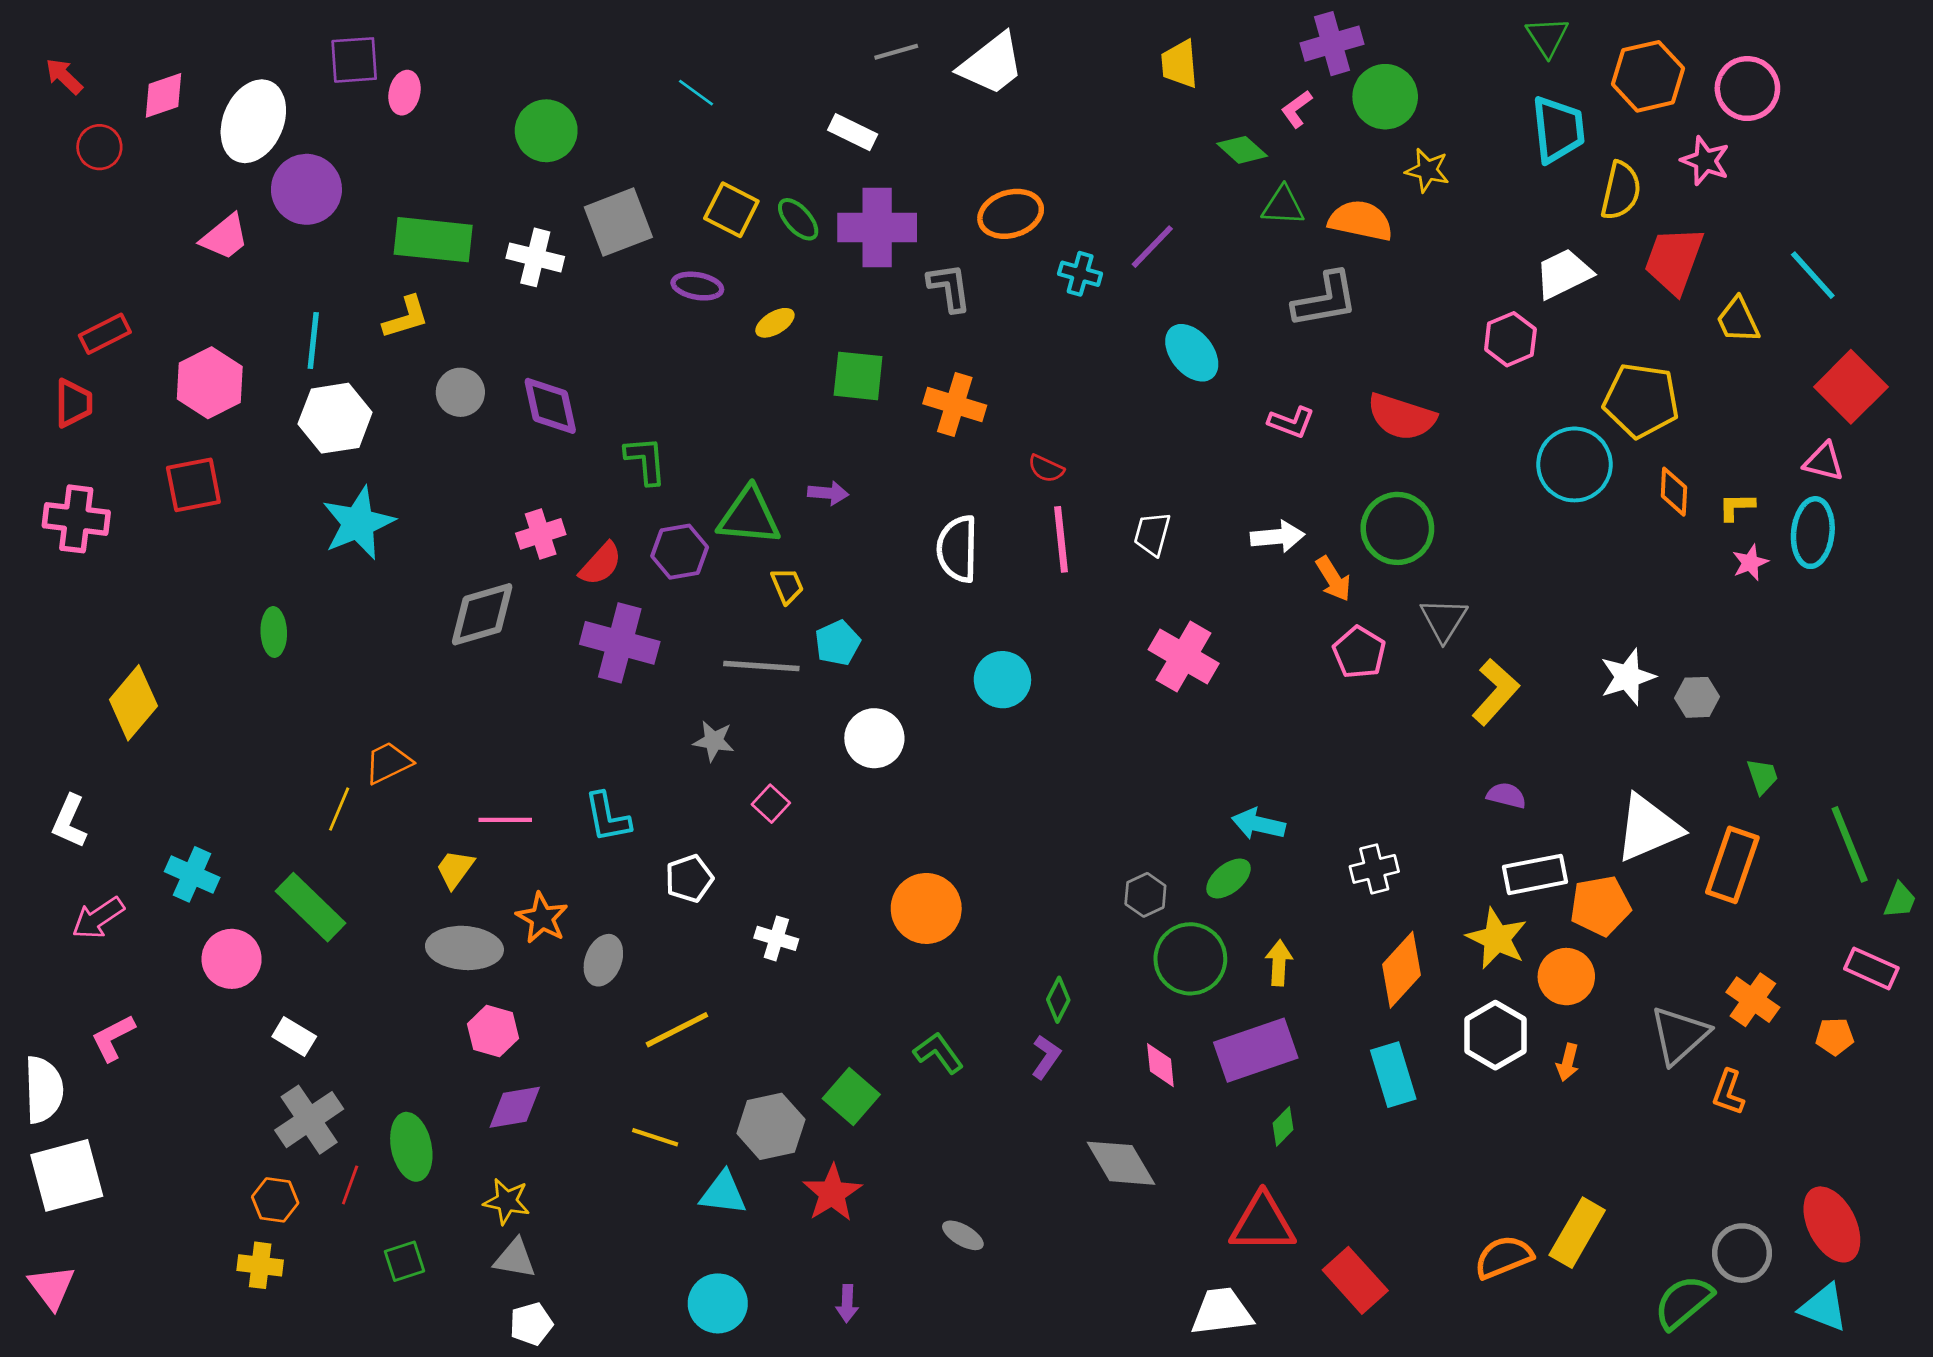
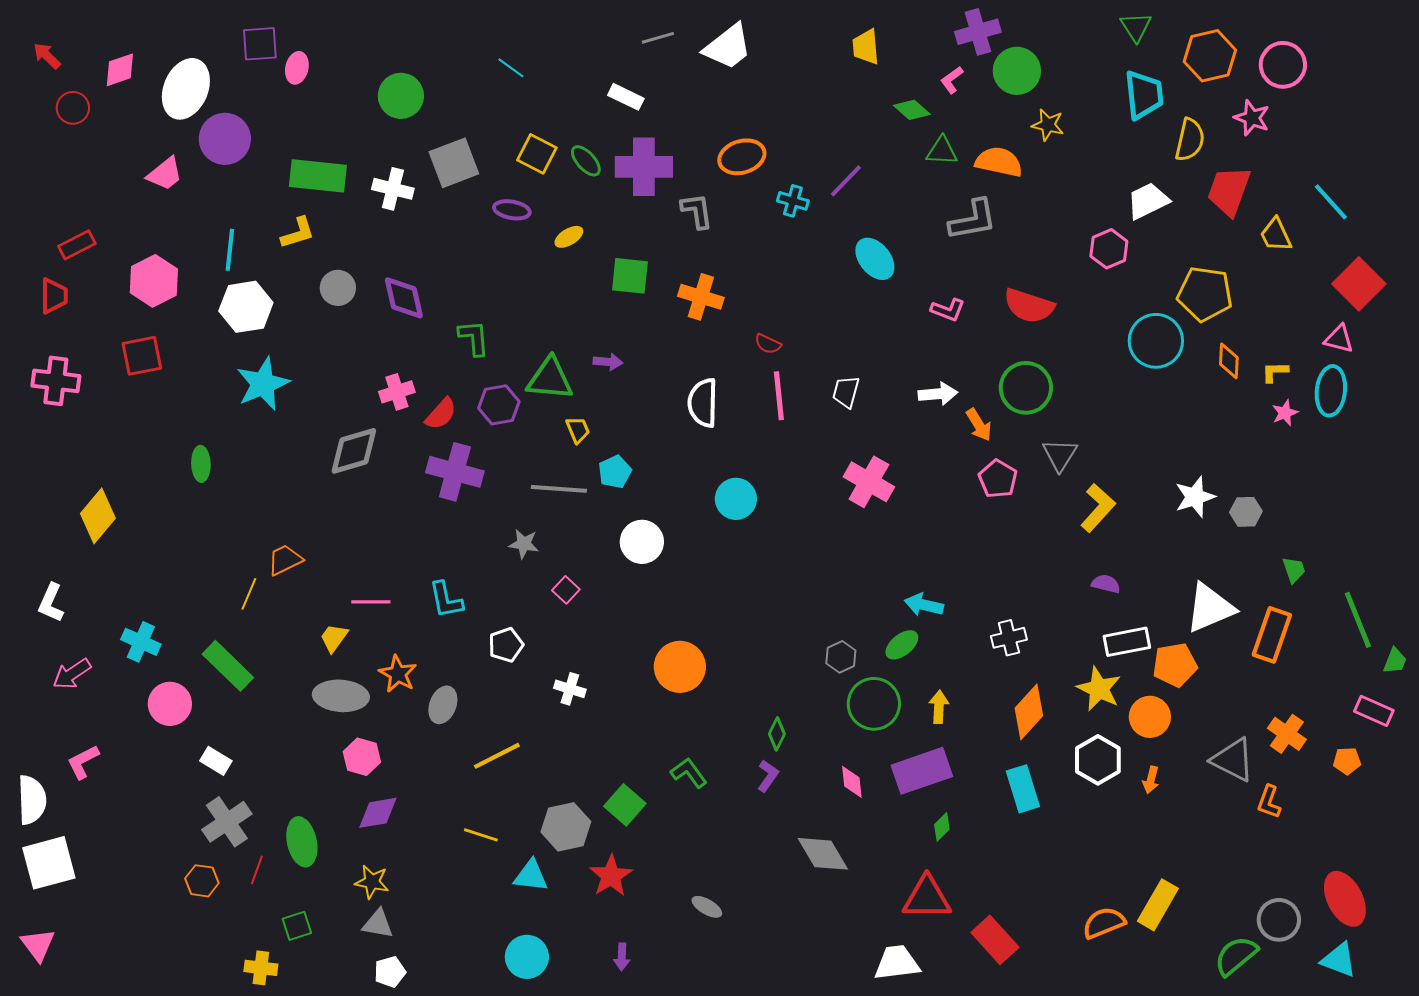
gray triangle: (1679, 1035) -> (1233, 760), turned -51
yellow cross: (260, 1265) -> (261, 968), moved

